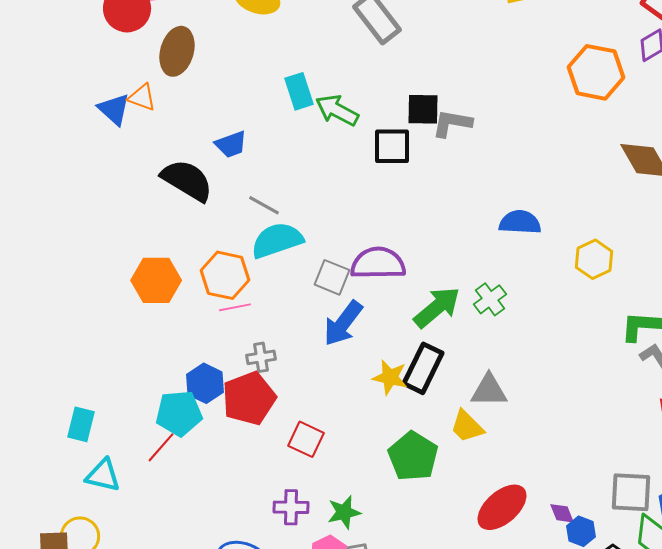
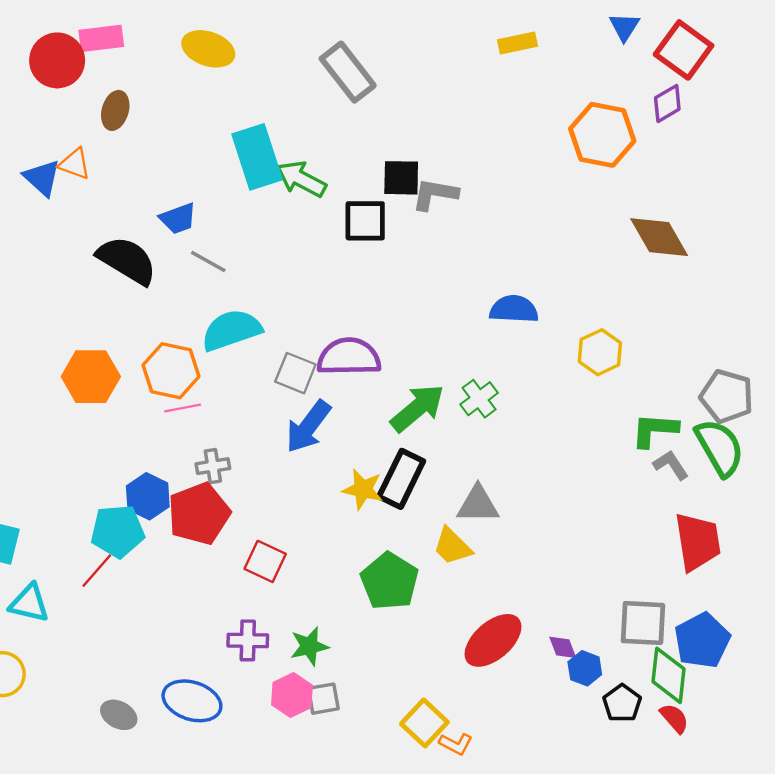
brown ellipse: (177, 51) -> (115, 110), size x0.7
cyan rectangle: (299, 91) -> (257, 157), size x1.5
gray line: (264, 205) -> (208, 262), moved

